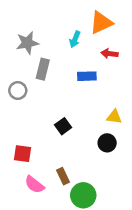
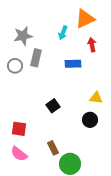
red arrow: (109, 54) -> (92, 45), turned 72
gray circle: (18, 90) -> (15, 66), moved
pink semicircle: (34, 185) -> (19, 154), moved

